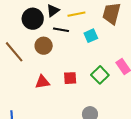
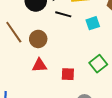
brown circle: (44, 46) -> (38, 39), moved
red square: (70, 78) -> (68, 74), moved

